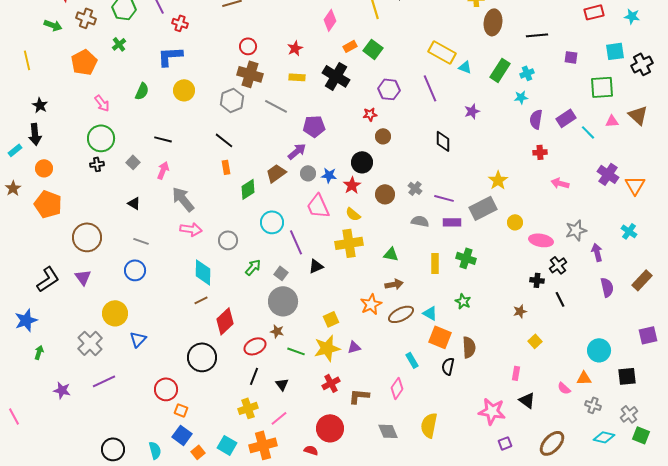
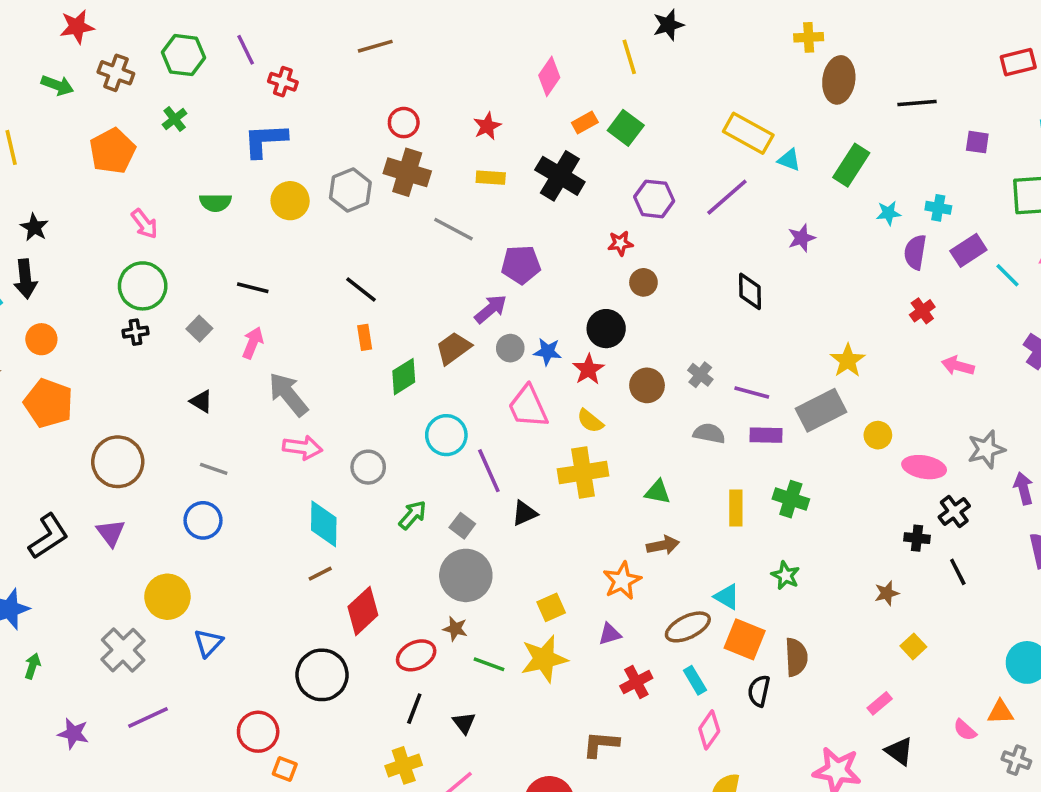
cyan cross: (527, 73) -> (938, 208), moved, turned 32
purple line: (430, 88) -> (727, 197), turned 72
green semicircle: (142, 91) -> (215, 202), turned 66
gray hexagon: (232, 100) -> (350, 190), moved
red cross: (540, 152) -> (922, 311), turned -32
brown ellipse: (401, 314) -> (688, 627), moved
purple triangle: (354, 347) -> (610, 634), moved
pink rectangle: (516, 373) -> (880, 703), turned 40
red cross: (331, 383) -> (636, 682), moved
pink diamond: (397, 388) -> (709, 730), moved

